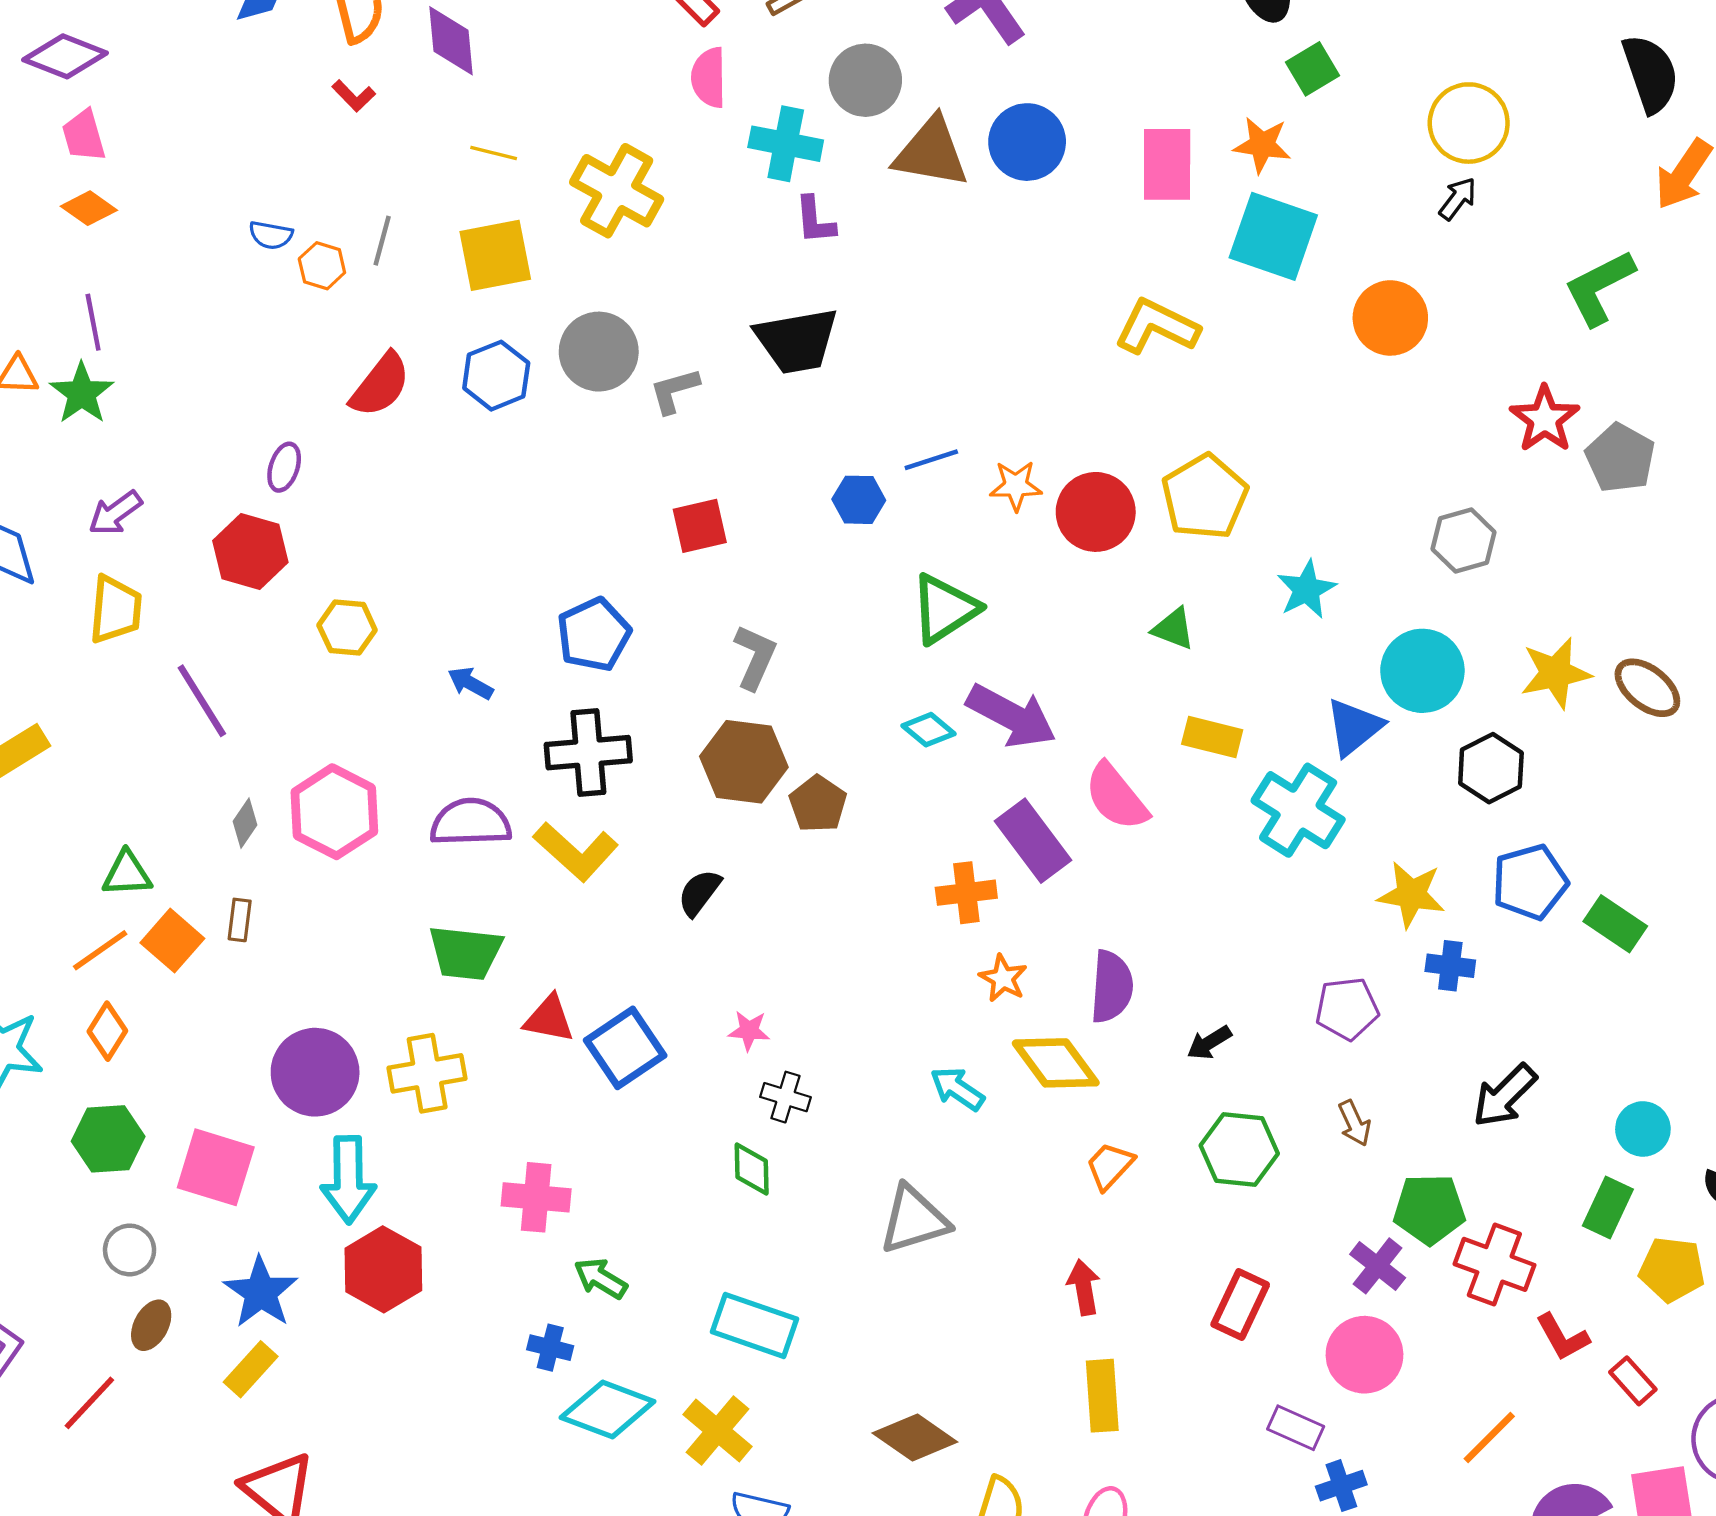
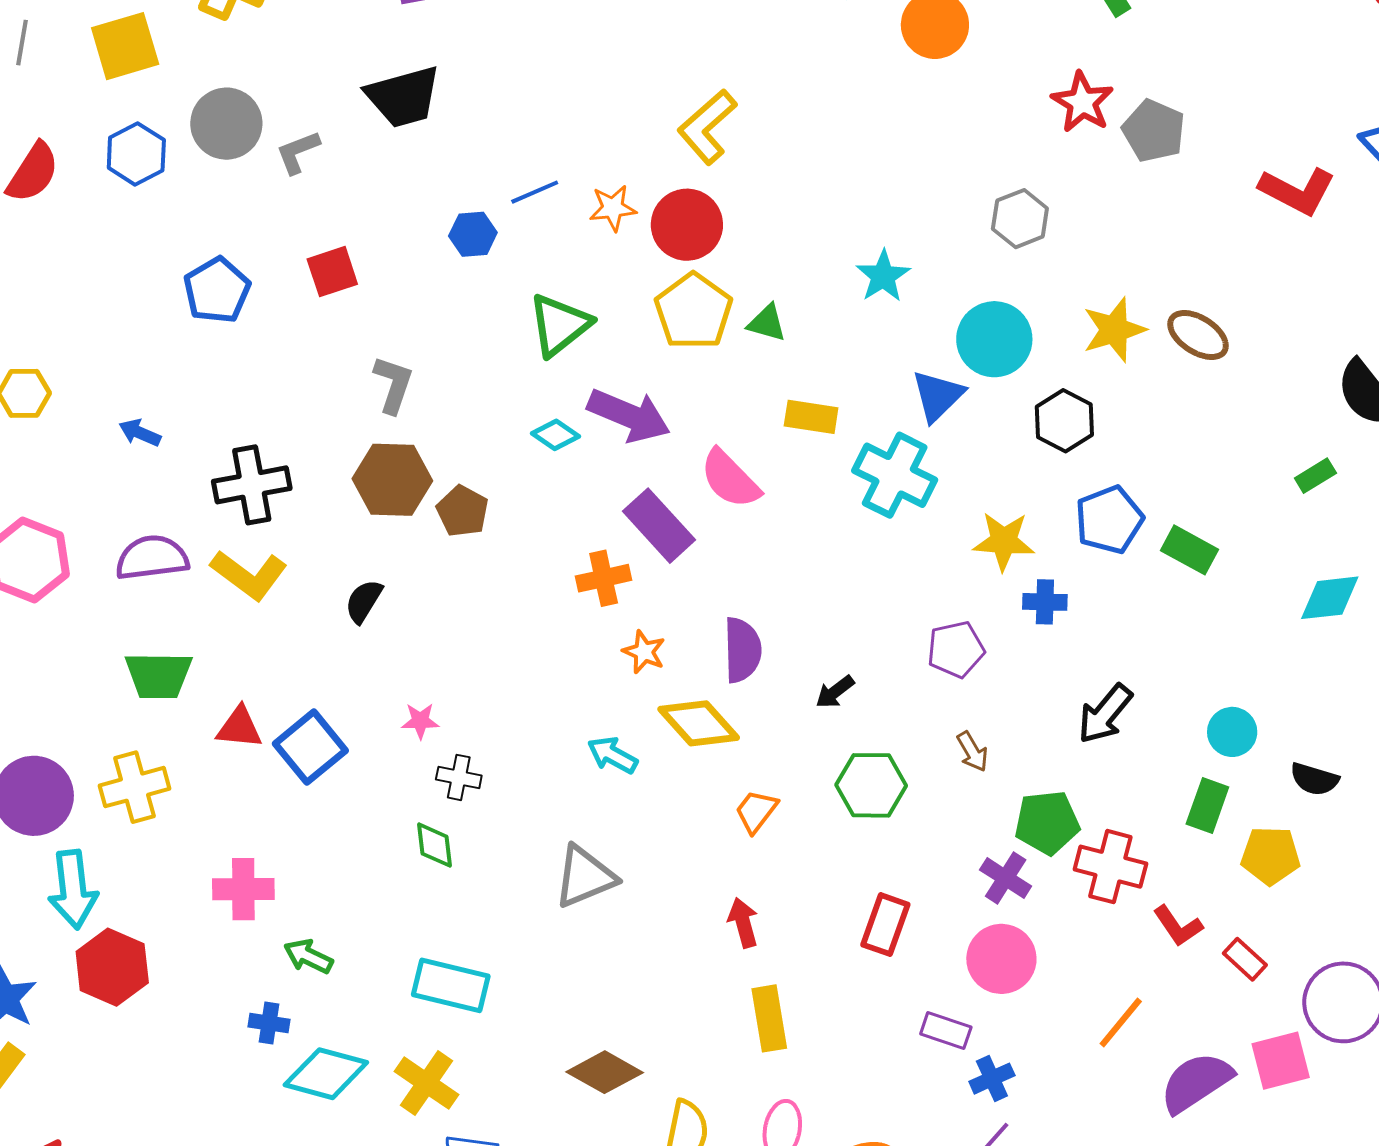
yellow L-shape: (1157, 327) -> (707, 127), moved, turned -62
yellow pentagon: (1205, 497) -> (694, 311), moved
blue pentagon: (594, 635) -> (217, 290), moved

